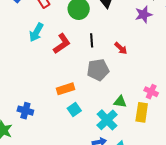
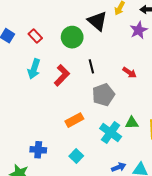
red arrow: (121, 48) -> (129, 73), moved
cyan square: (74, 109) -> (76, 156), moved
cyan cross: (107, 120) -> (111, 133), moved

